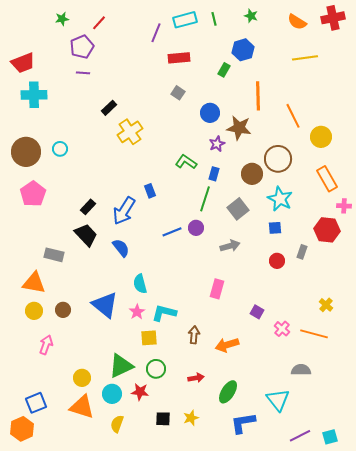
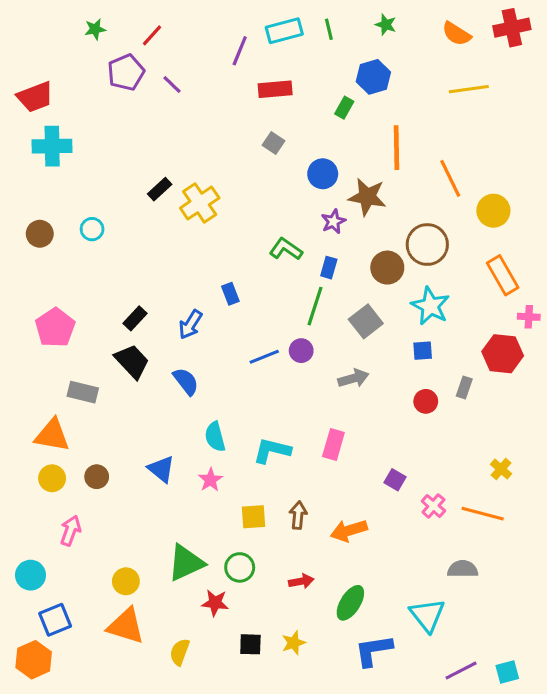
purple line: (83, 73) -> (172, 85), moved, turned 40
black rectangle: (109, 108) -> (160, 189), moved
brown circle: (26, 152) -> (40, 234), size x0.6
pink pentagon: (33, 194) -> (55, 328), moved
blue arrow: (124, 211) -> (190, 324), size x0.7
blue triangle: (105, 305) -> (161, 469), size x0.7
cyan L-shape: (164, 313) -> (272, 451), moved
yellow square: (149, 338) -> (254, 517), moved
cyan circle: (112, 394) -> (31, 575), moved

